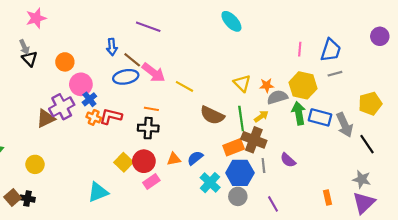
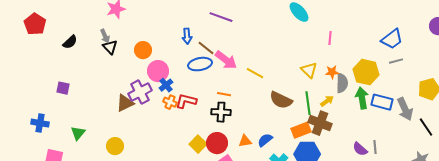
pink line: (300, 49) -> (330, 38), moved
blue trapezoid: (331, 50) -> (392, 39), turned 35
gray semicircle: (277, 97) -> (342, 83), turned 108
purple semicircle: (288, 160) -> (360, 149), moved
gray line: (263, 165) -> (375, 147), moved

